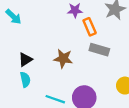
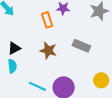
orange rectangle: (90, 27) -> (47, 20), moved

